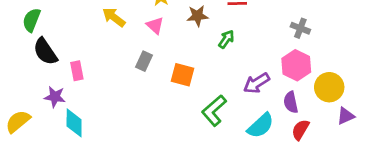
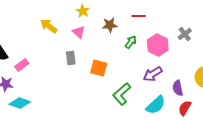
gray cross: (300, 28) -> (185, 34), turned 32
gray rectangle: (144, 61) -> (71, 58), turned -32
pink hexagon: (296, 65) -> (158, 45), moved
pink rectangle: (77, 71) -> (22, 65), turned 64
cyan diamond: (74, 123) -> (20, 103), turned -70

